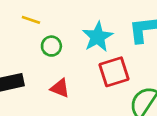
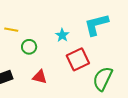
cyan star: (98, 37) -> (62, 35), size x0.6

